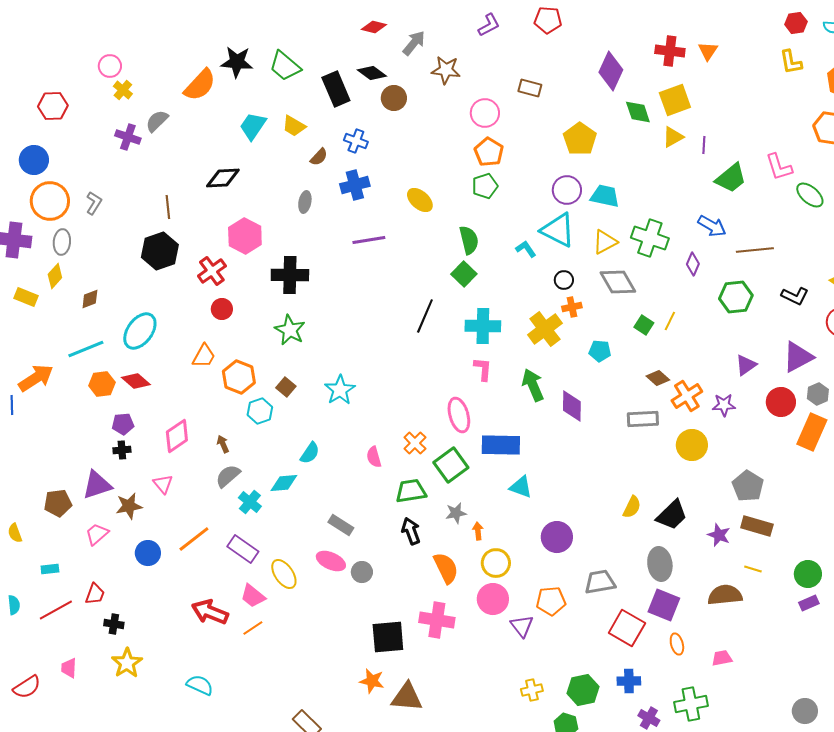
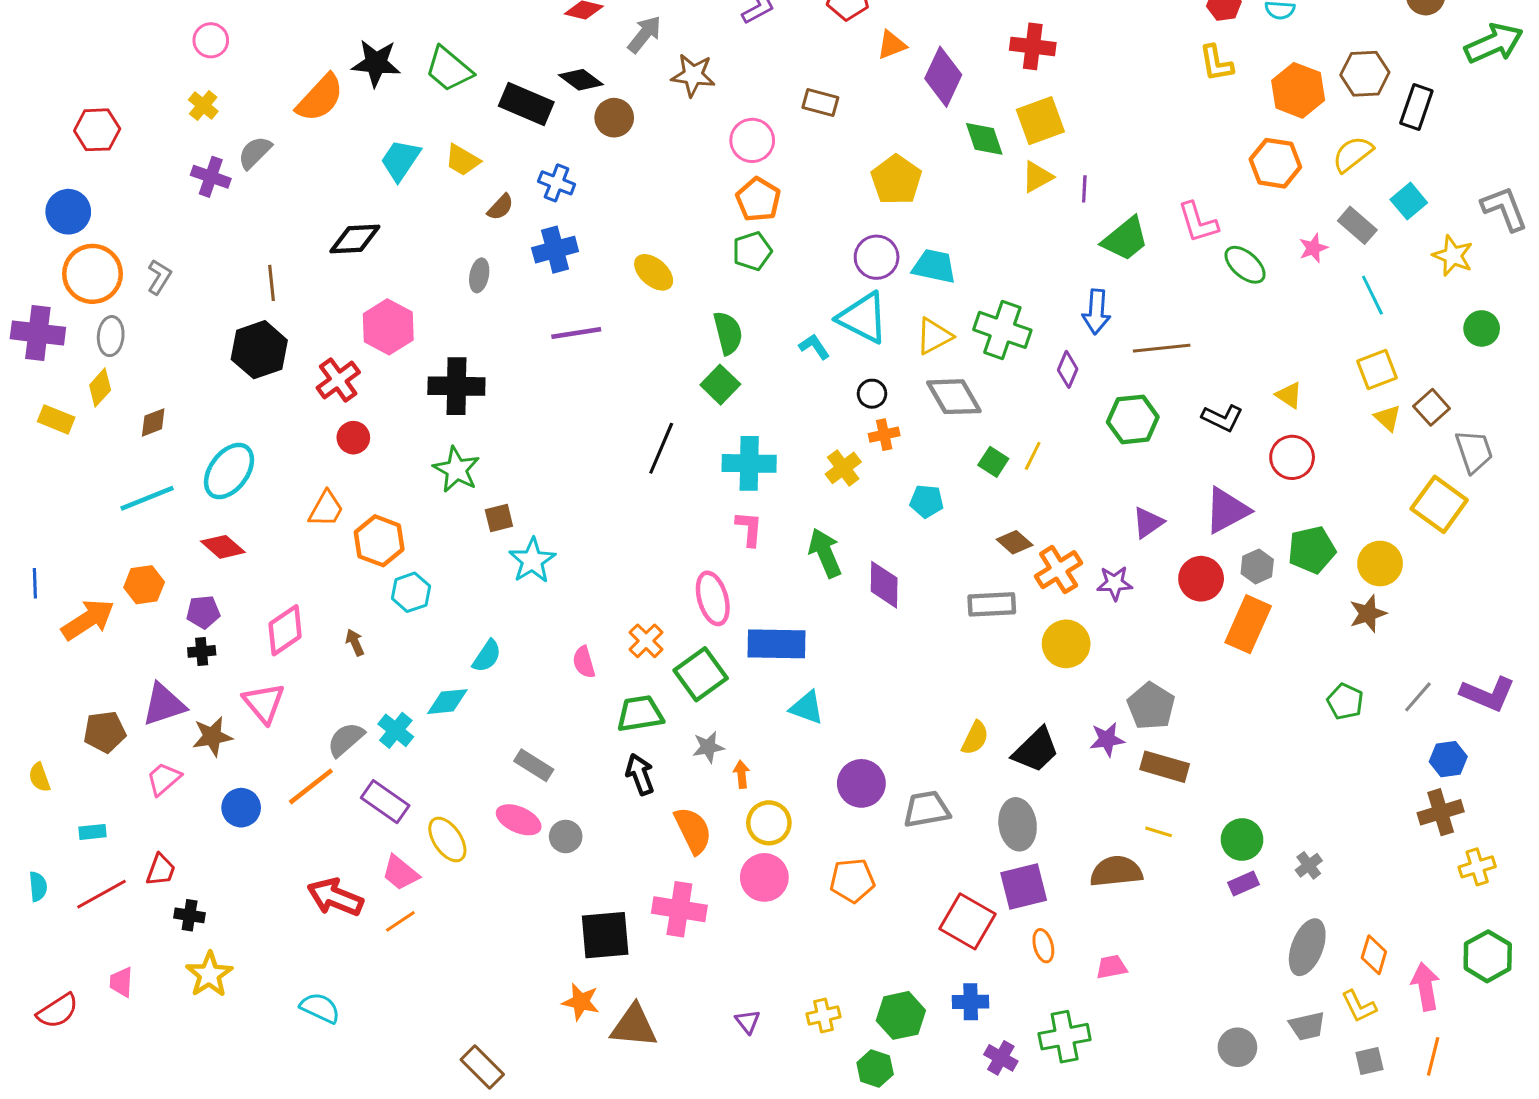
orange triangle: (708, 51) -> (892, 45), moved, turned 35
pink circle: (110, 66) -> (211, 40), moved
black rectangle: (336, 89) -> (526, 104), turned -44
blue arrow: (712, 226) -> (1096, 312), turned 64
yellow cross: (545, 329) -> (843, 468), size x0.7
orange arrow: (36, 378) -> (88, 620), moved
orange hexagon: (102, 384) -> (144, 585), moved
brown square: (286, 387) -> (499, 518), moved, turned 36
gray semicircle: (228, 476) -> (346, 739), moved
pink triangle: (163, 484) -> (264, 703), size x1.4
purple star: (719, 535) -> (1107, 739), moved, turned -30
gray trapezoid: (600, 582) -> (927, 809), moved
purple square: (664, 605) -> (1024, 887), turned -36
purple triangle: (522, 626) -> (748, 1021), moved, size x0.7

